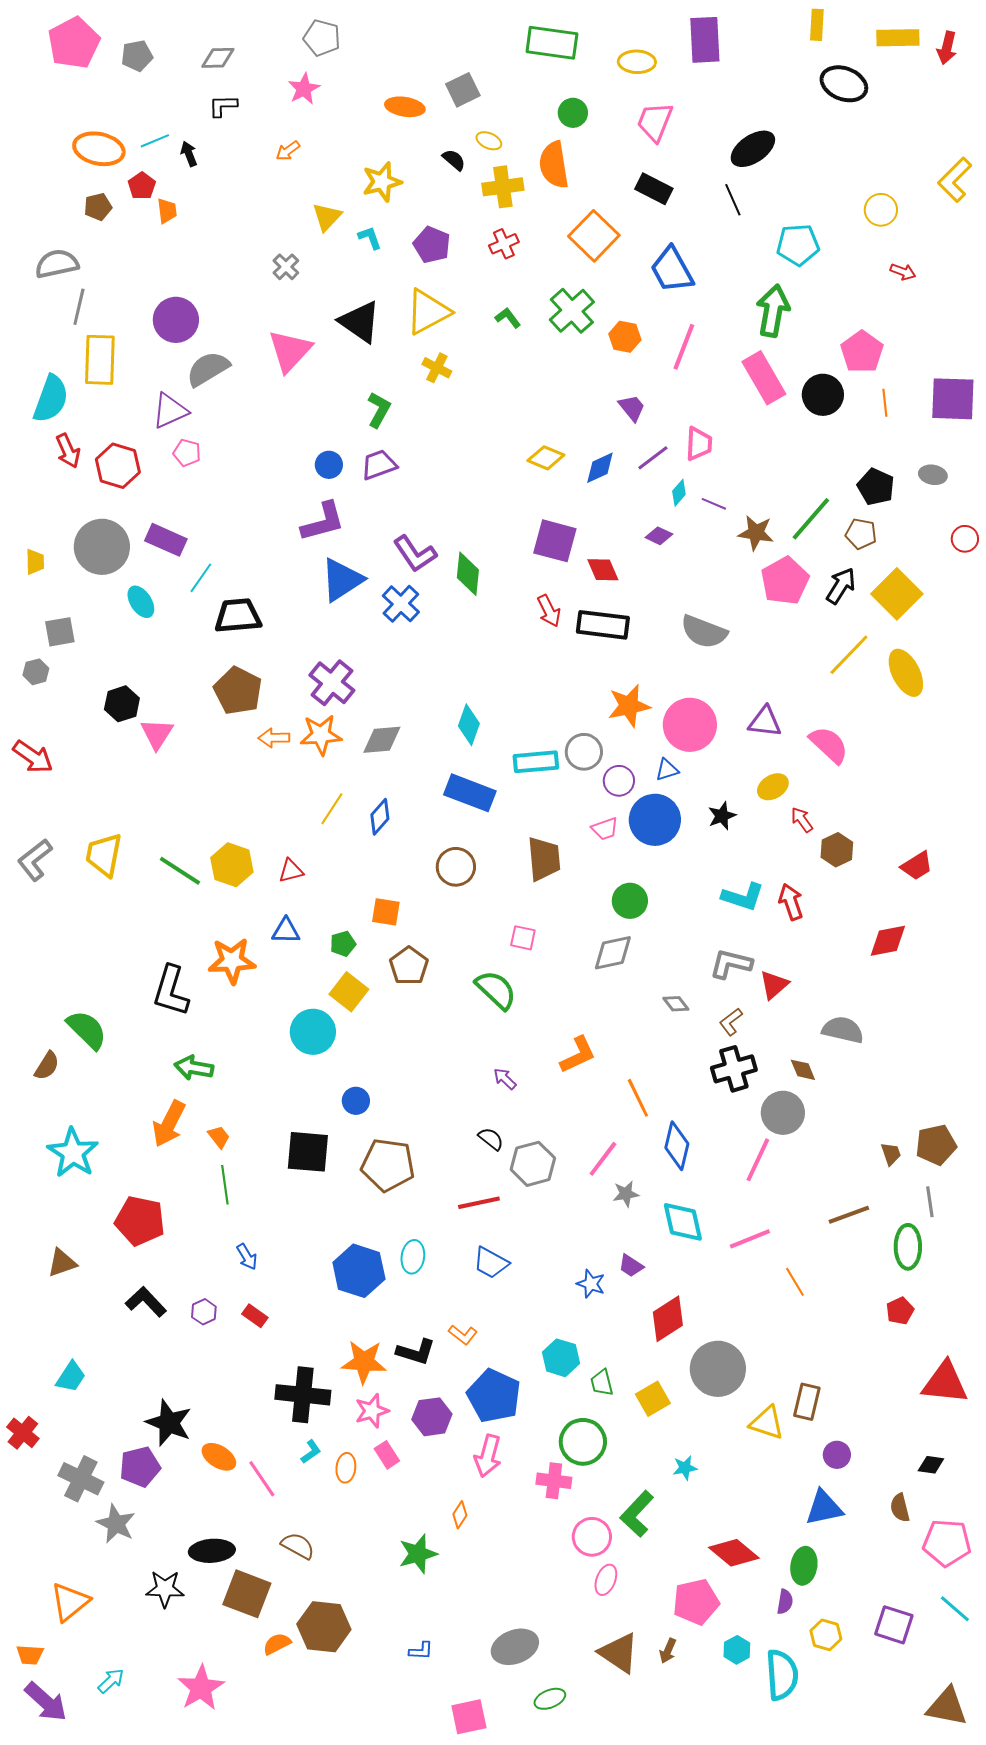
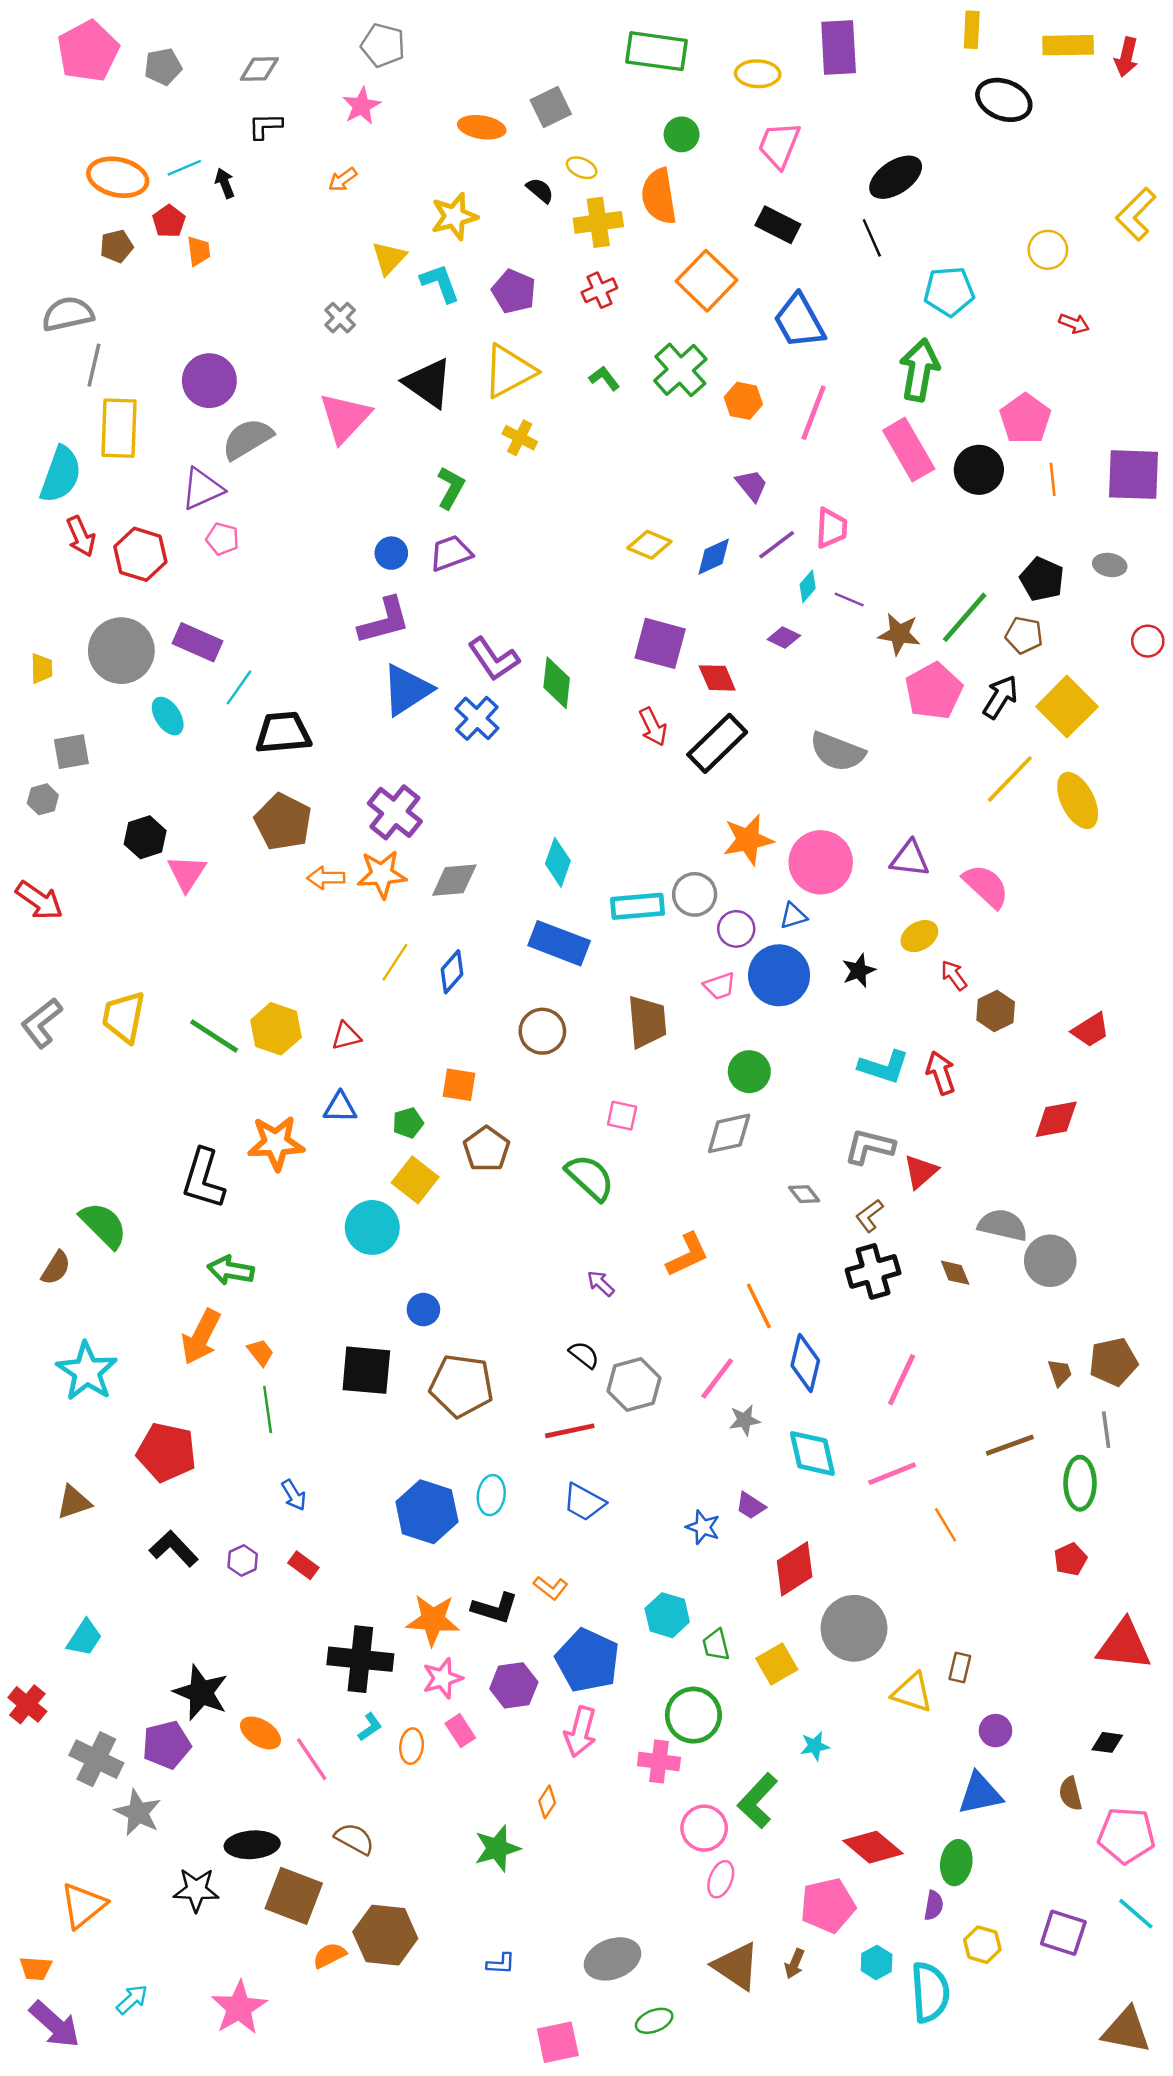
cyan L-shape: (370, 238) -> (440, 283), size x1.4
black rectangle: (603, 625) -> (717, 743), turned -51
gray circle: (783, 1113) -> (1050, 1261), moved
brown rectangle: (807, 1402) -> (960, 1668), size x0.7

